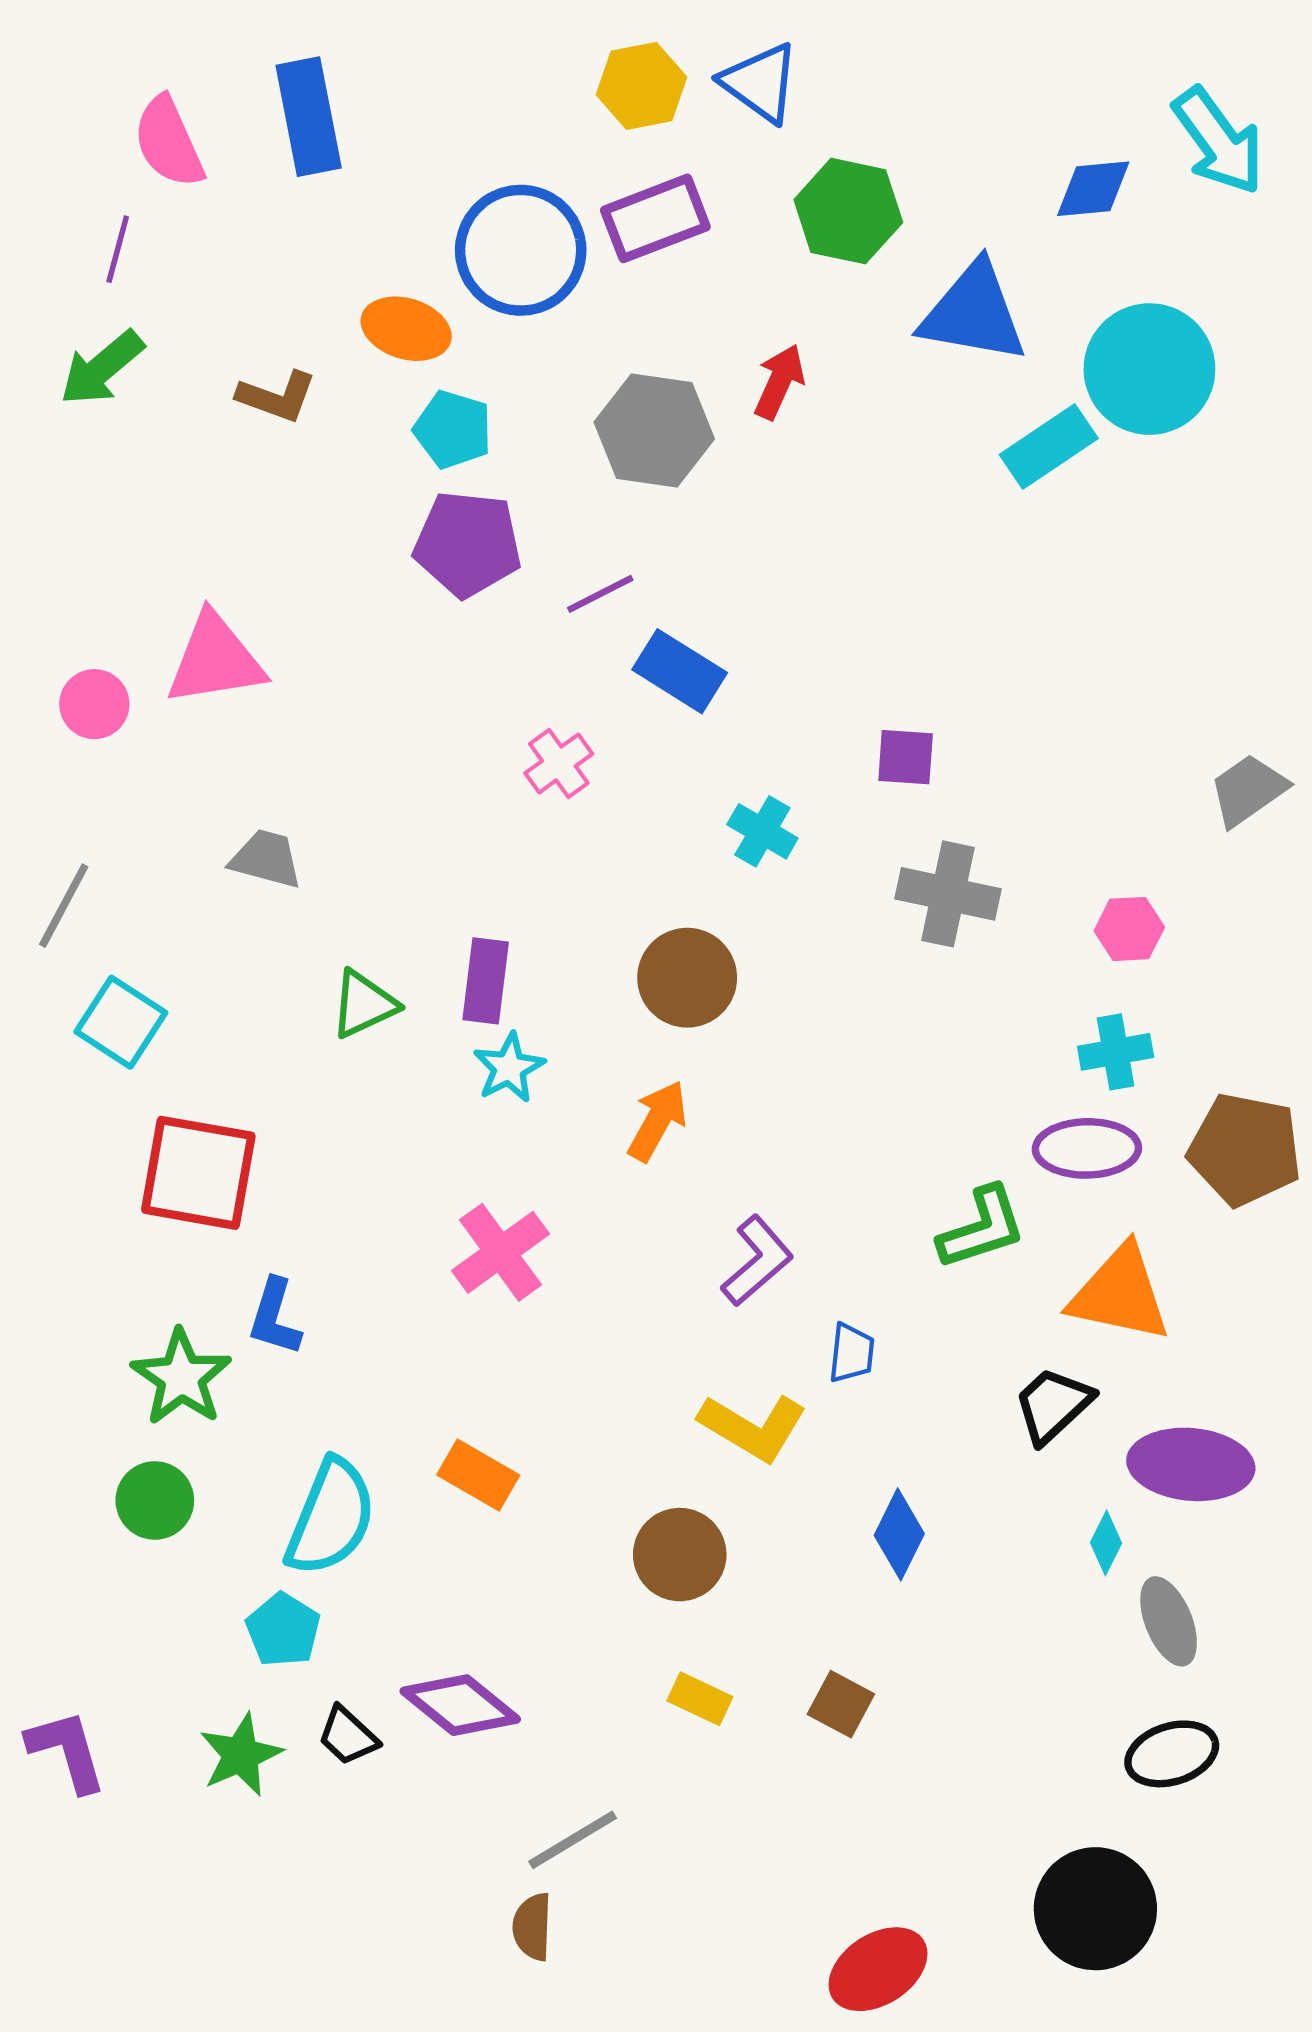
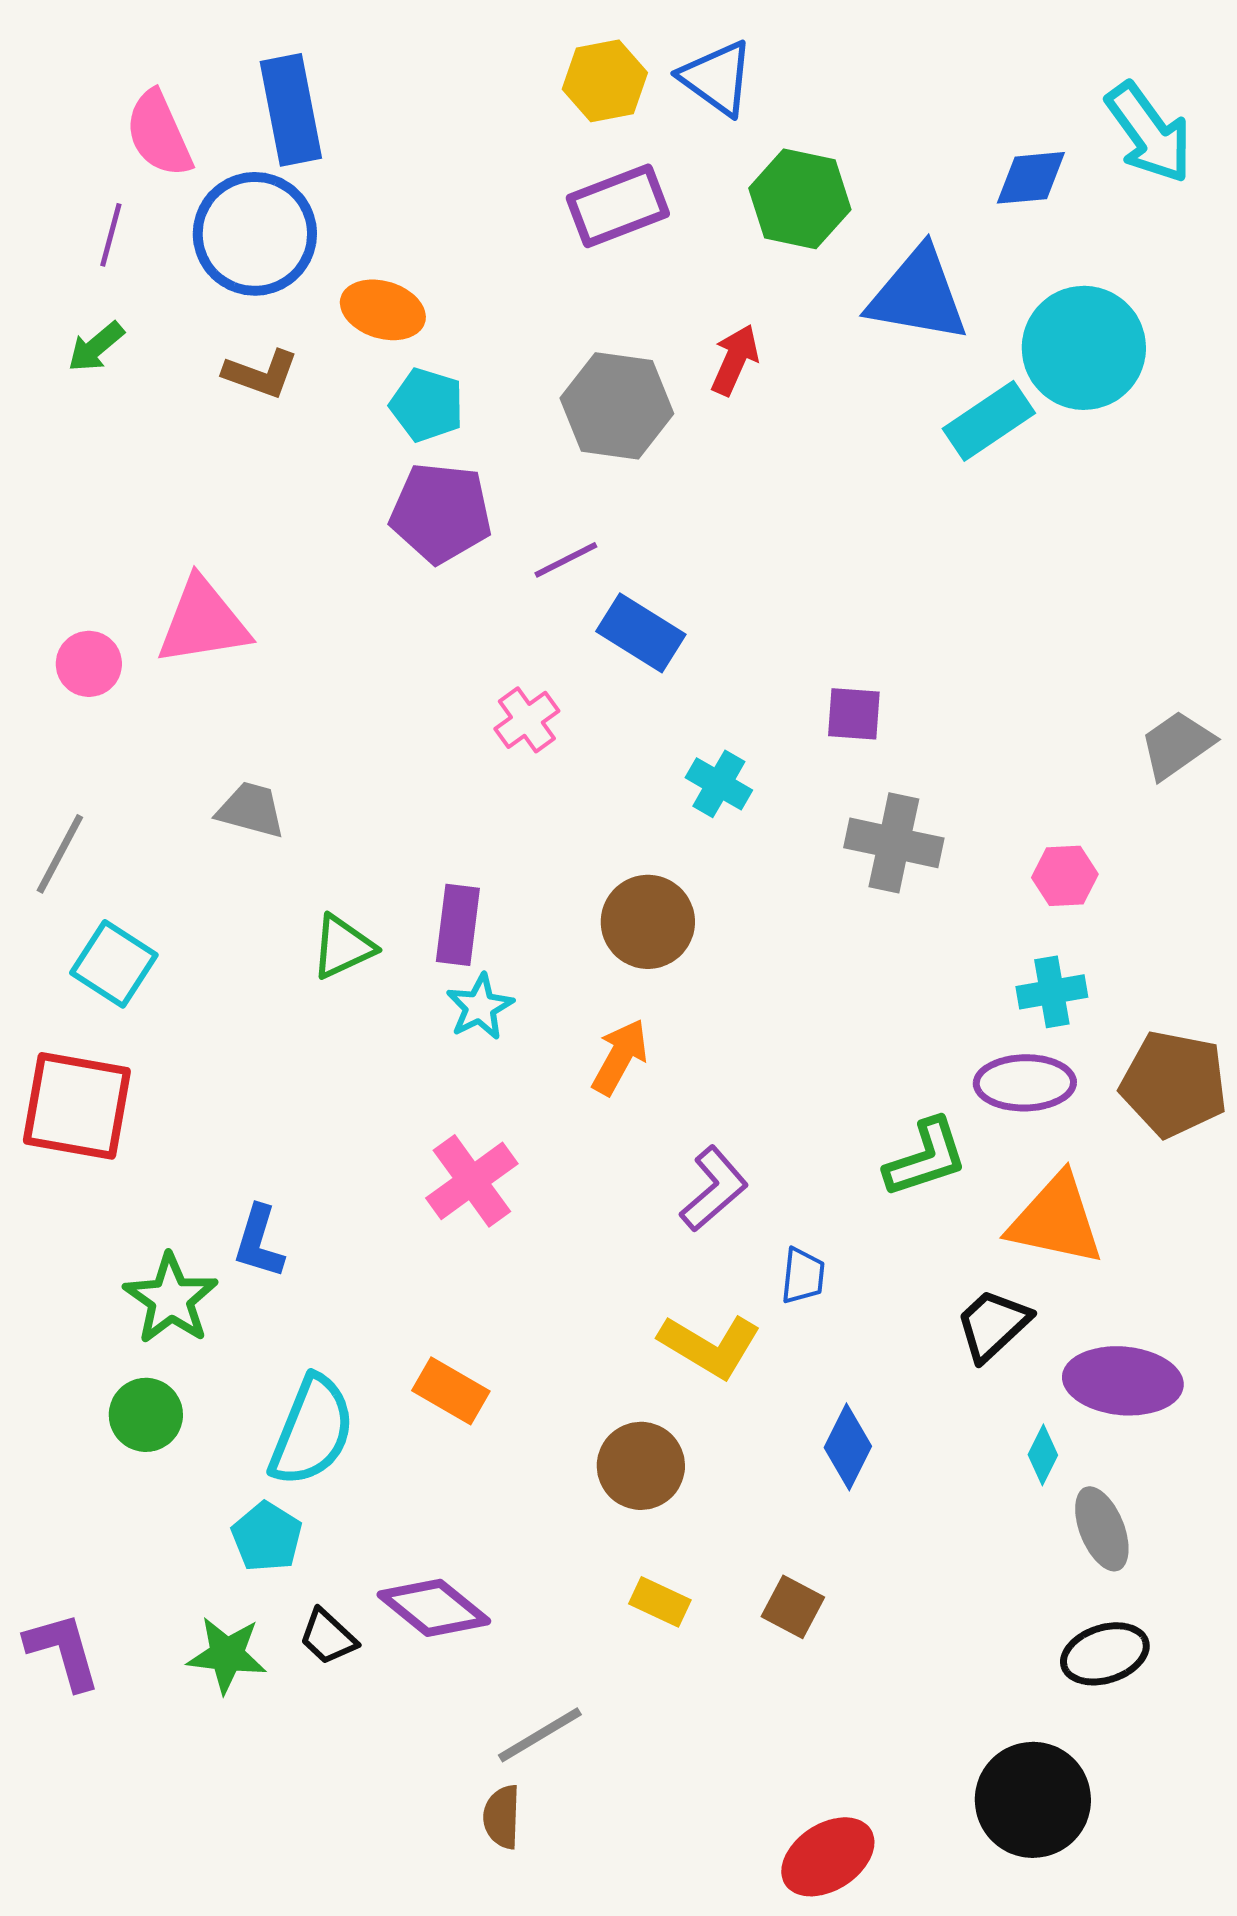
blue circle: (521, 250) -> (255, 234), moved
green arrow: (102, 368) -> (96, 347), size x0.7
red square: (198, 1173) -> (77, 1106), moved
green star: (241, 1755) -> (227, 1655), turned 30

